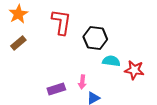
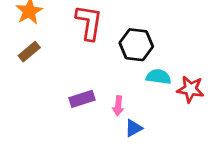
purple rectangle: (56, 89) -> (82, 99), moved

